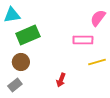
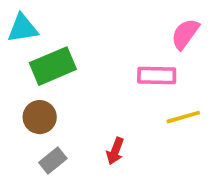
gray rectangle: (15, 85) -> (53, 160), moved

